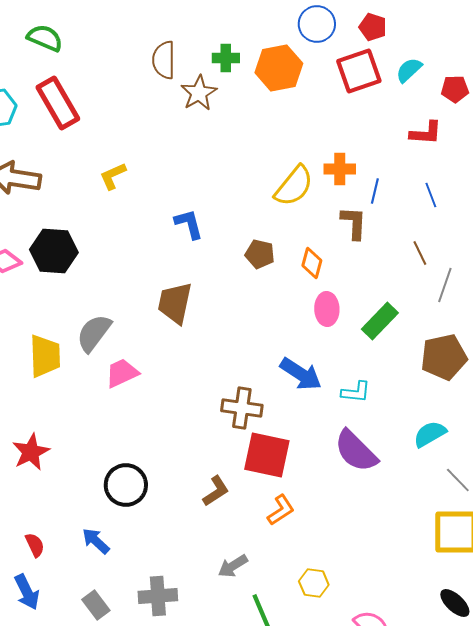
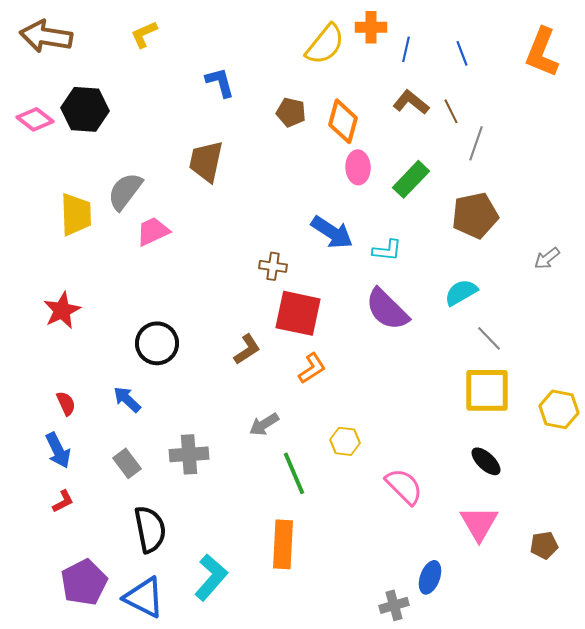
brown L-shape: (354, 223) -> (411, 102), moved, turned -54
orange diamond: (312, 263) -> (343, 121), size x1.4
brown cross: (242, 408) -> (273, 266), size x0.7

